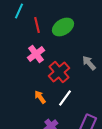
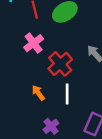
white line: (65, 98) -> (67, 94), turned -36

